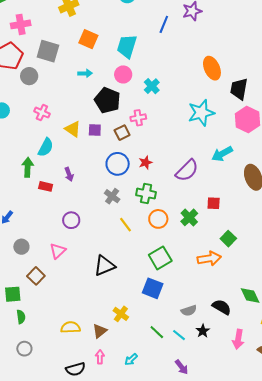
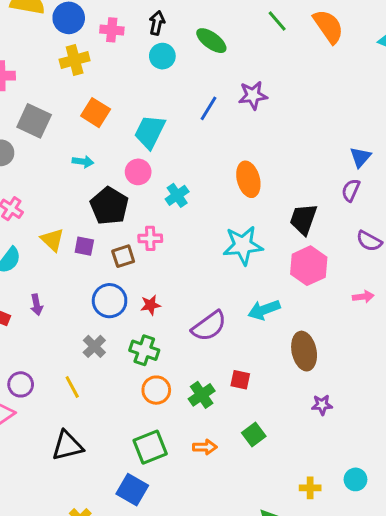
orange ellipse: (212, 68) -> (248, 179), moved
purple circle: (71, 220) -> (21, 384), moved
yellow line: (126, 225) -> (72, 387), moved
orange arrow: (209, 259) -> (205, 447), moved, size x0.7

